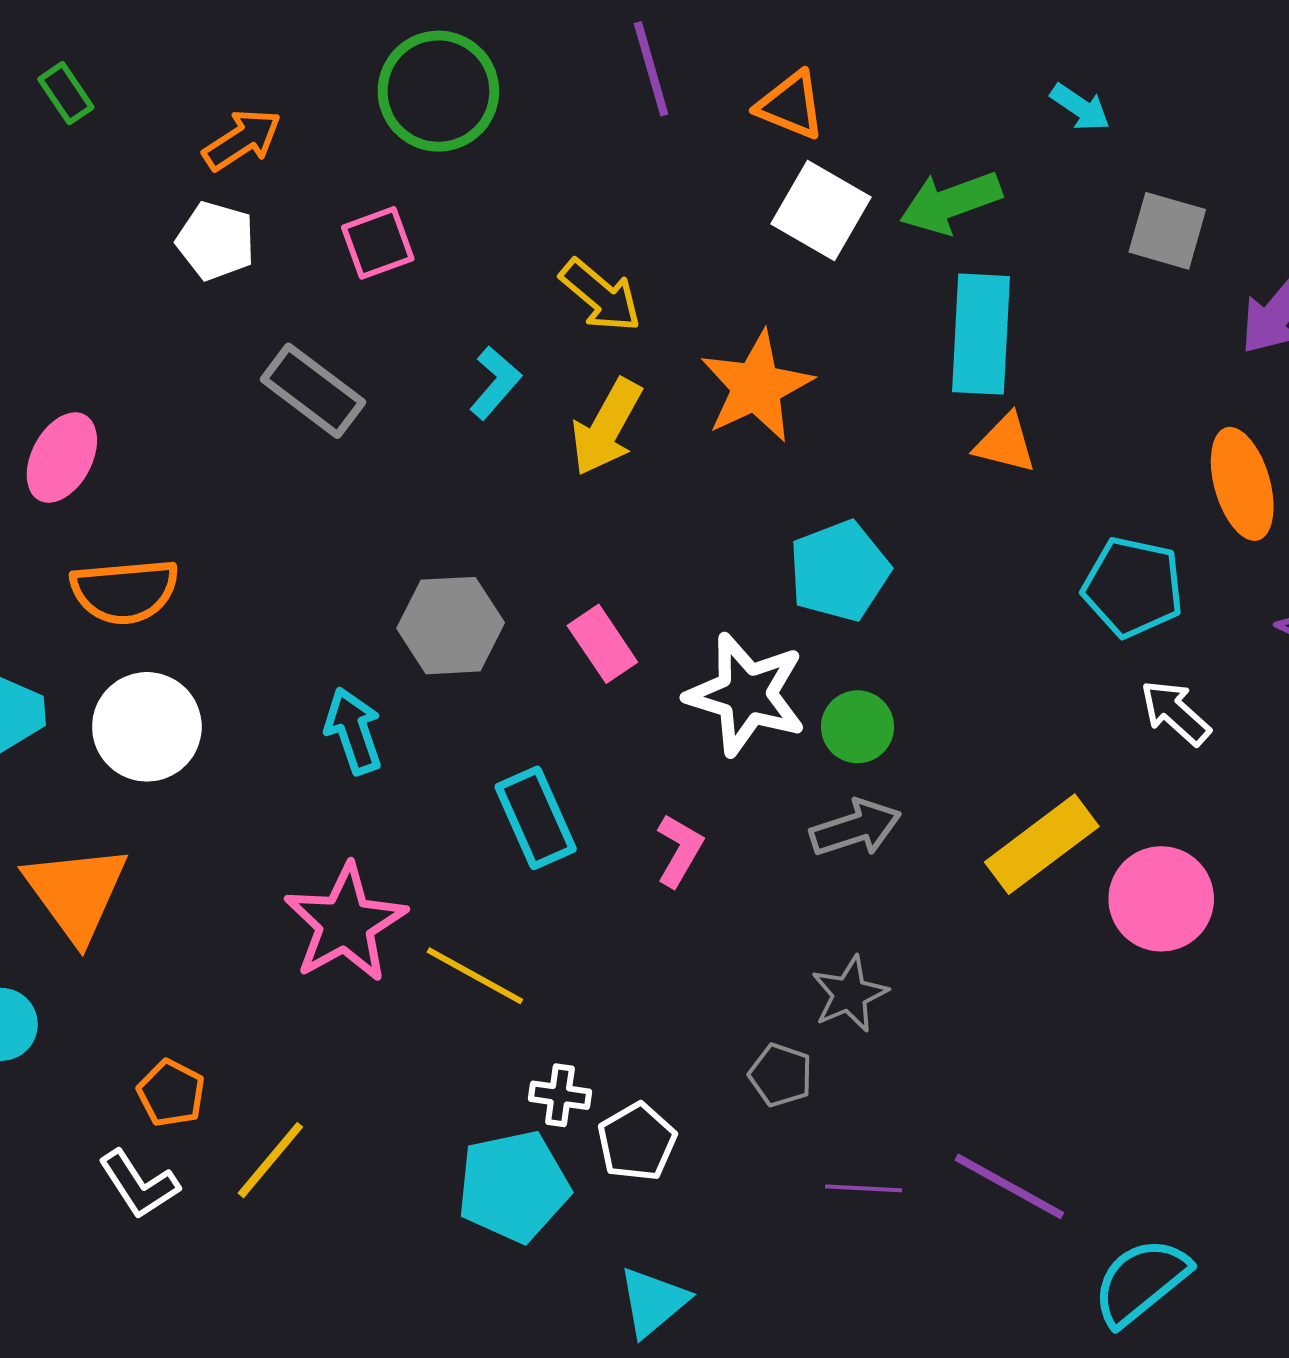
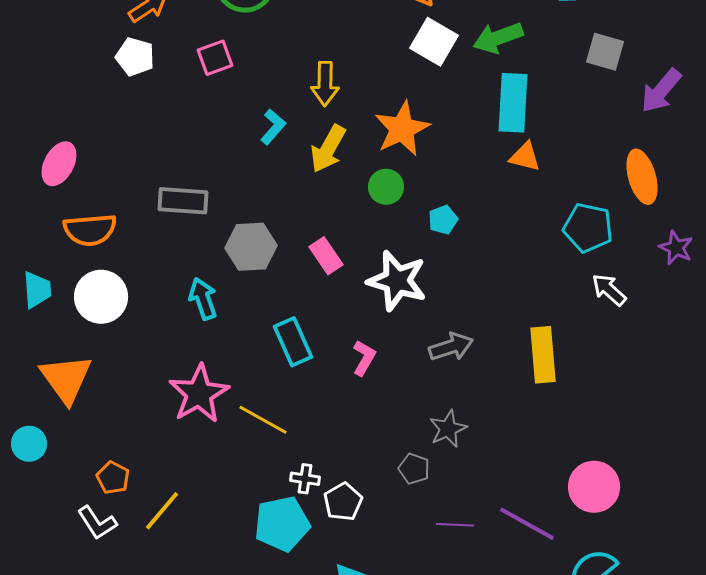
yellow arrow: (600, 296) -> (325, 84), turned 51
gray rectangle: (313, 391) -> (183, 201), moved, turned -33
cyan pentagon: (839, 571) -> (443, 220), size x0.6
green circle: (858, 727) -> (386, 187), moved
yellow rectangle: (1042, 844) -> (543, 355), turned -58
pink circle: (1161, 899) -> (594, 487), moved

